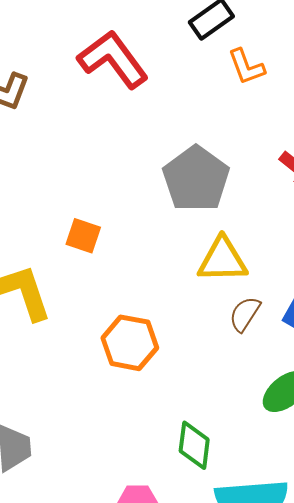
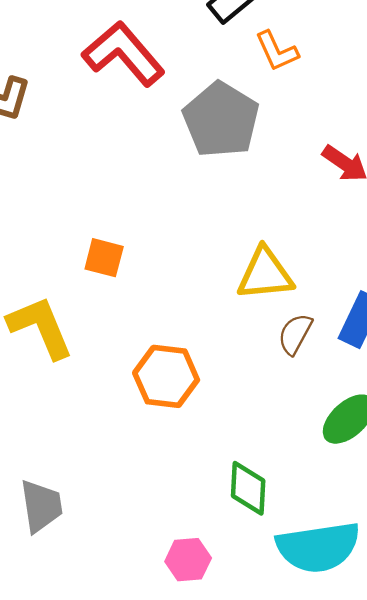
gray pentagon: (196, 179) -> (221, 120), moved

